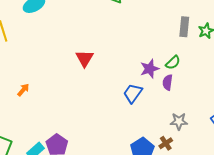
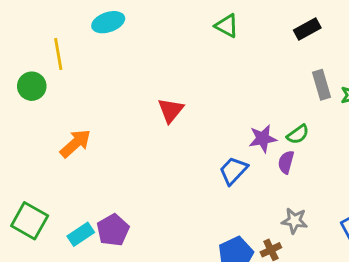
gray rectangle: (184, 27) -> (322, 85), turned -30
orange arrow: (23, 90) -> (75, 143), size x1.6

